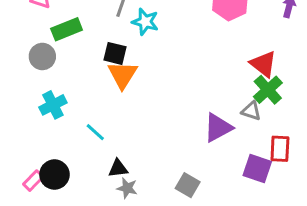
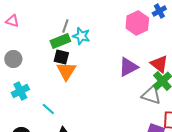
green rectangle: (67, 29) -> (60, 41), moved
gray triangle: (251, 111) -> (151, 95), size x1.5
purple triangle: (218, 128) -> (128, 67), moved

